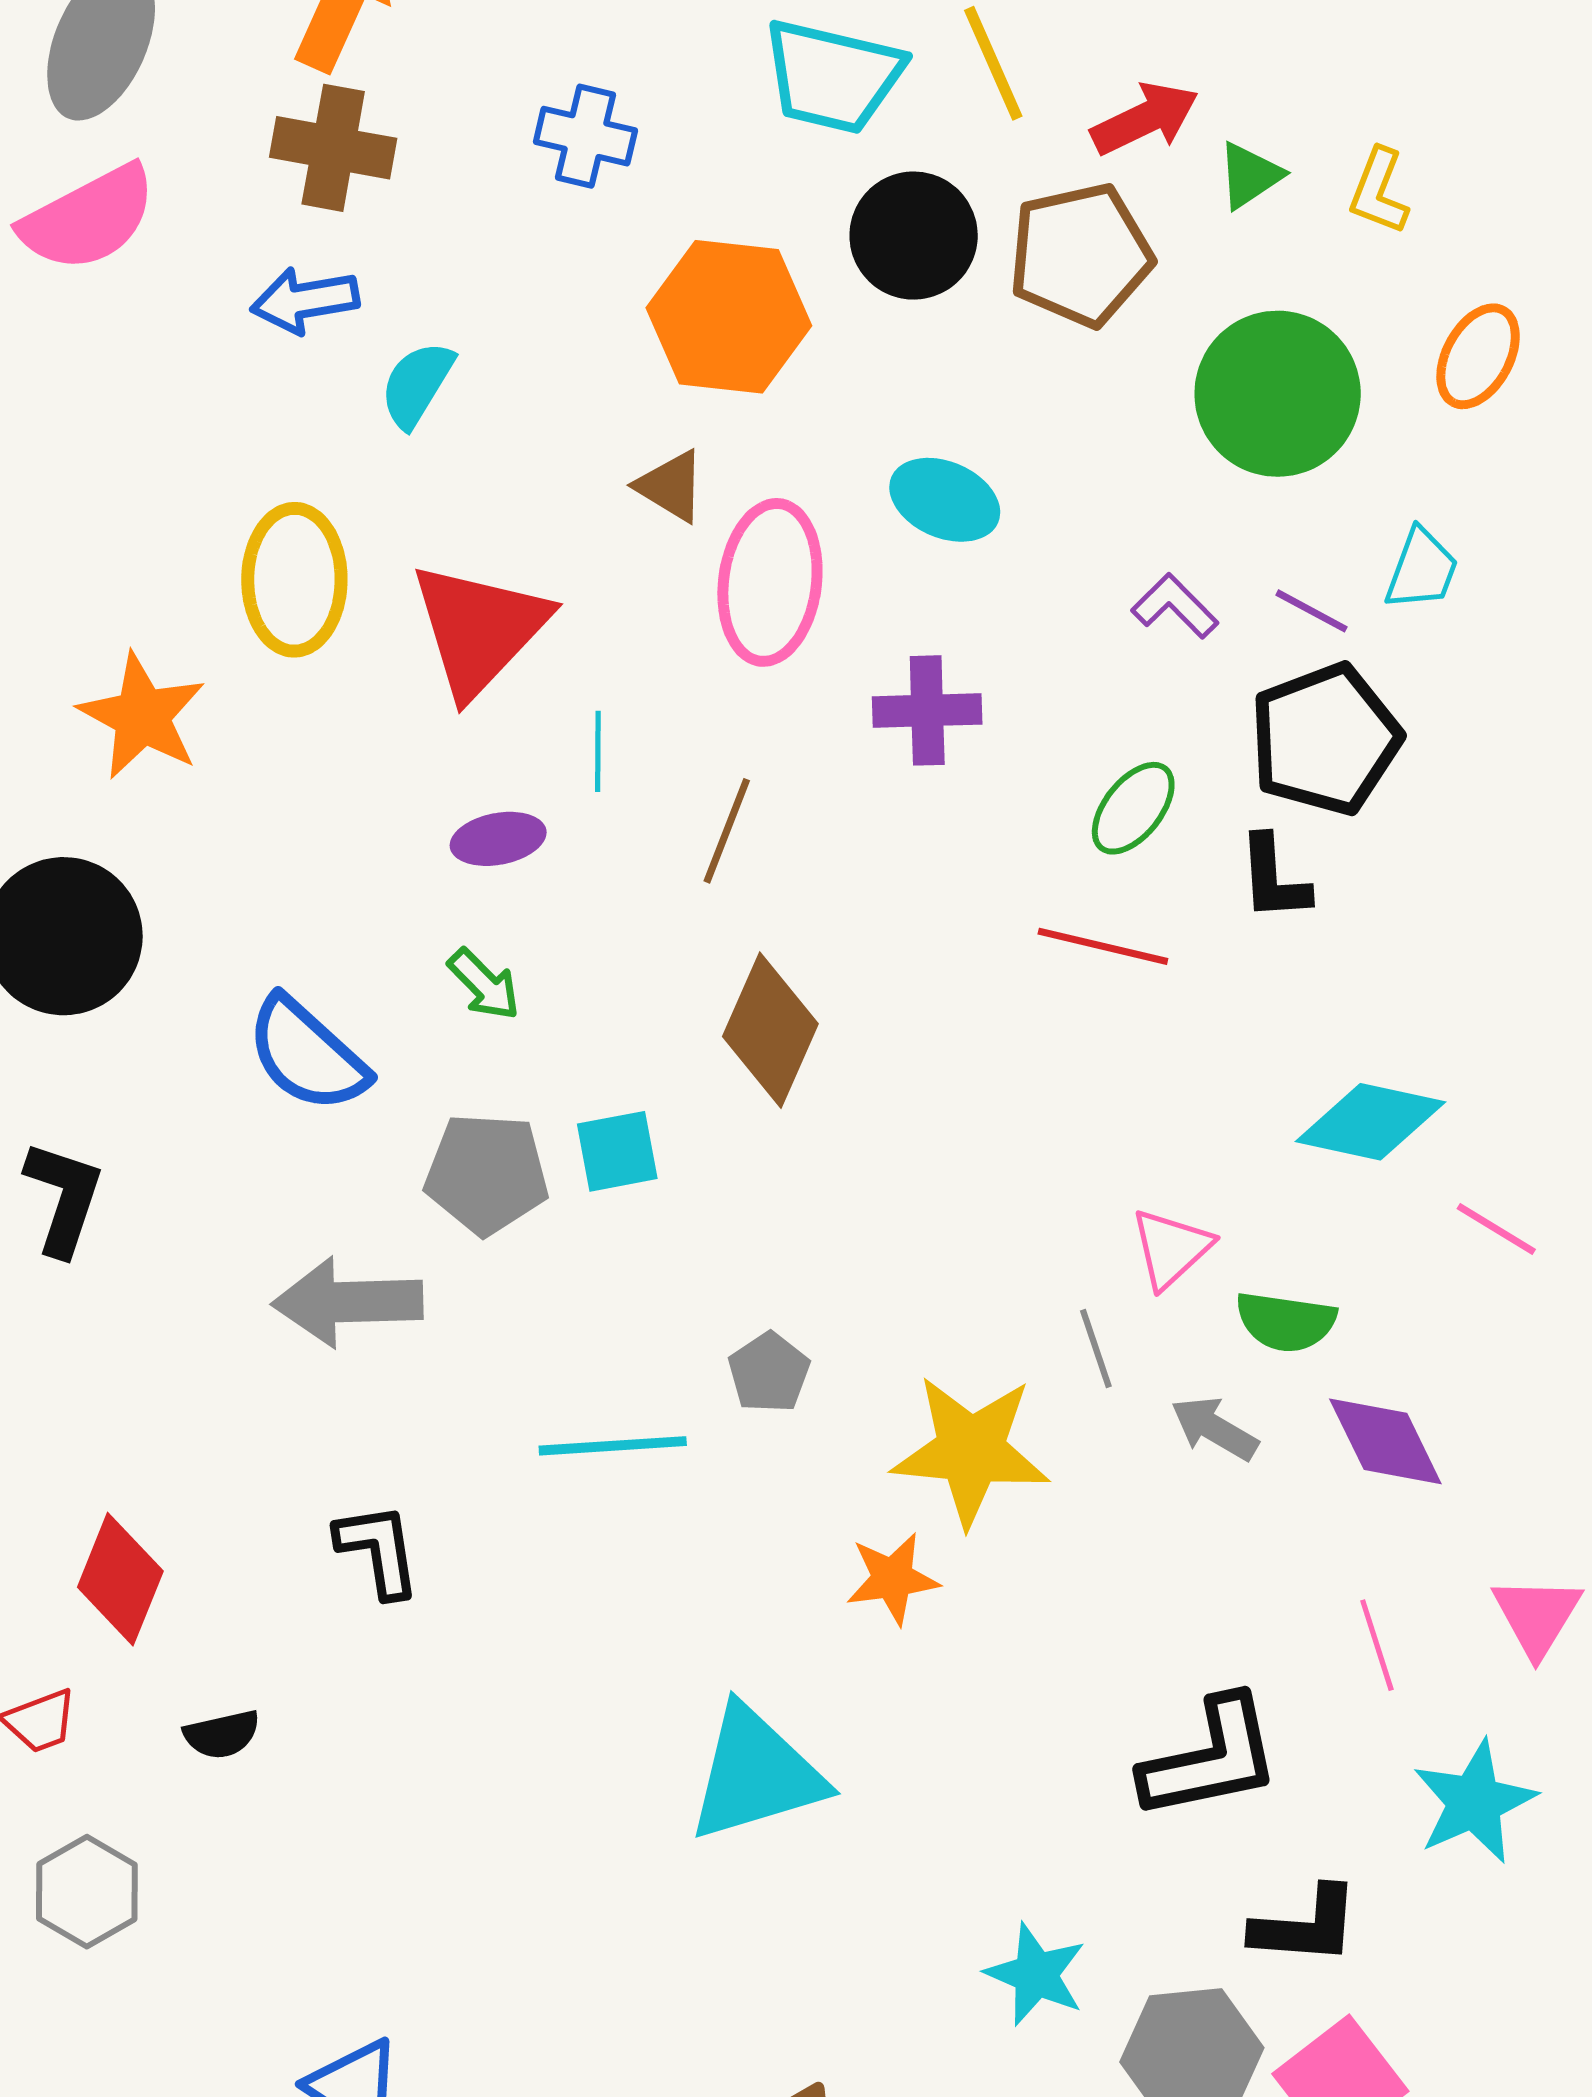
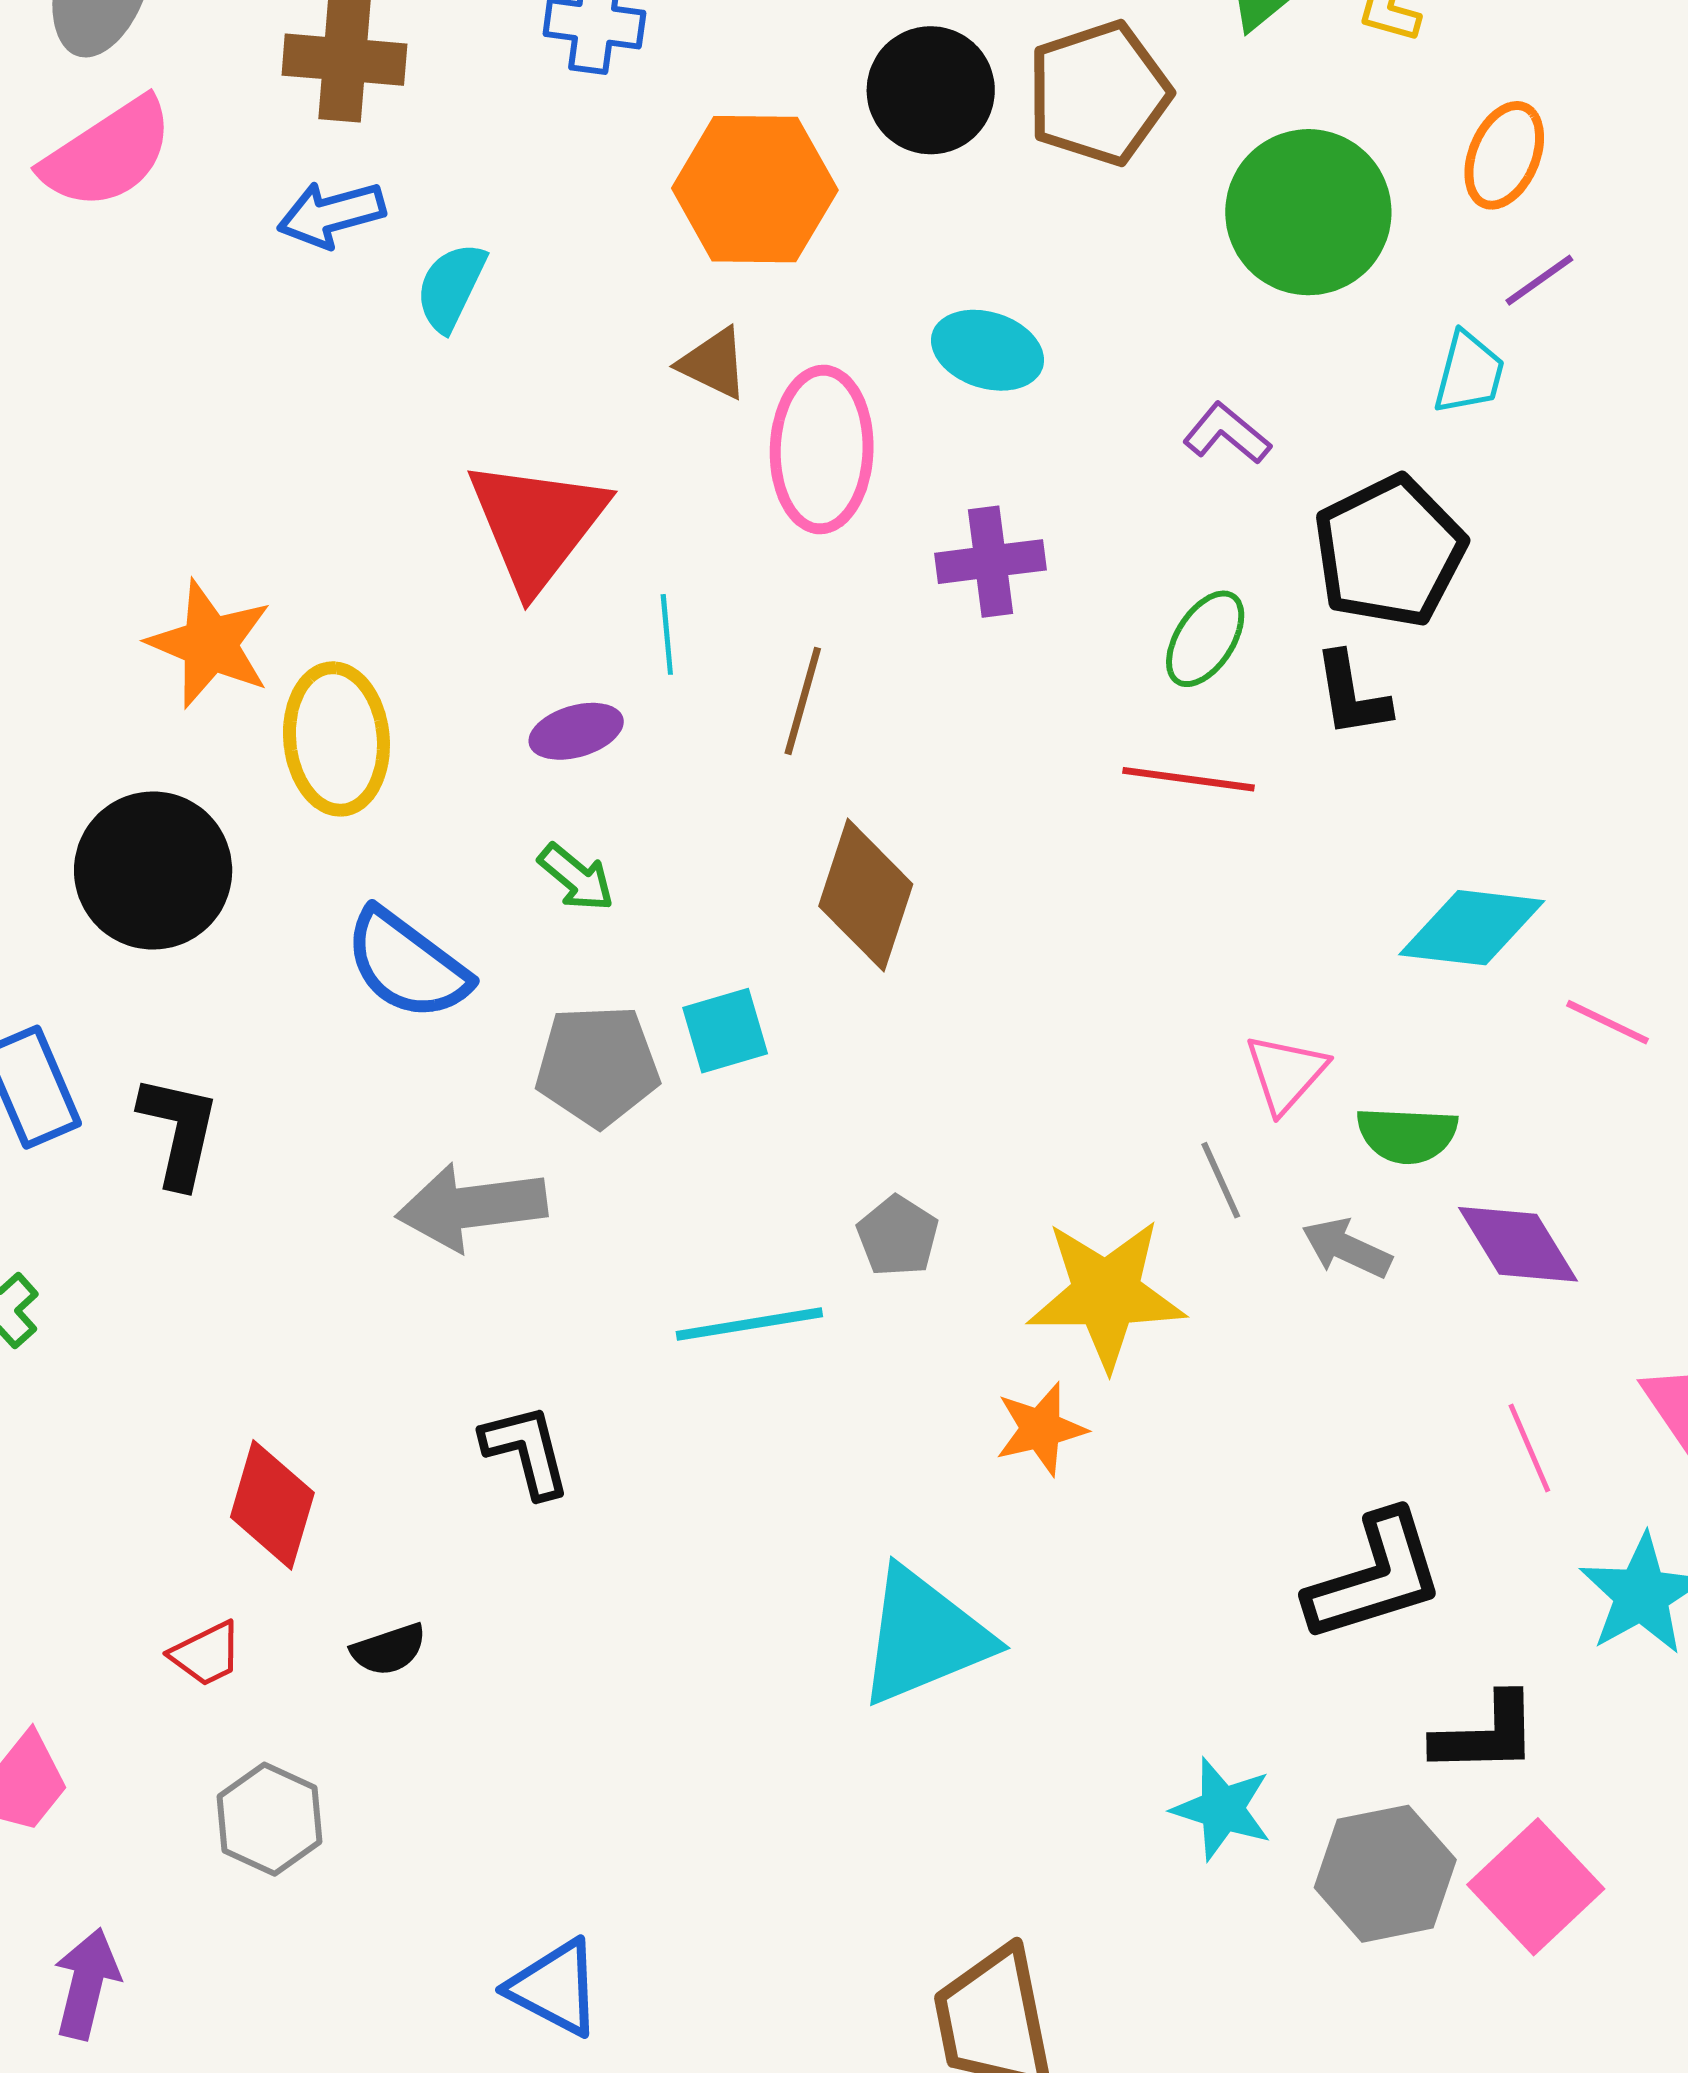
yellow ellipse: (294, 580) -> (336, 739), moved
purple line: (1312, 611) -> (1539, 280), moved, turned -58

